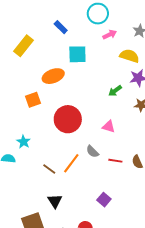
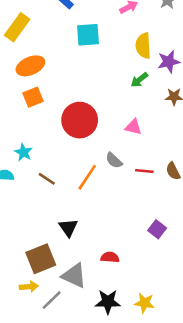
yellow semicircle: (129, 56) -> (143, 46), moved, turned -108
orange ellipse: (53, 76) -> (30, 66), moved
brown line: (49, 169) -> (47, 179), moved
purple square: (104, 200) -> (157, 229), moved

